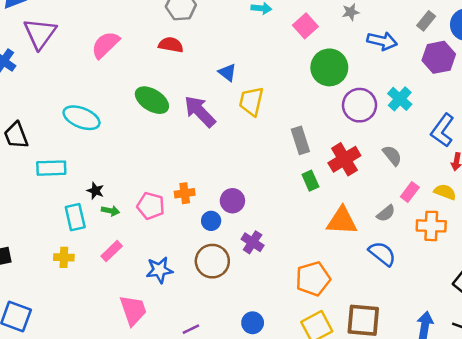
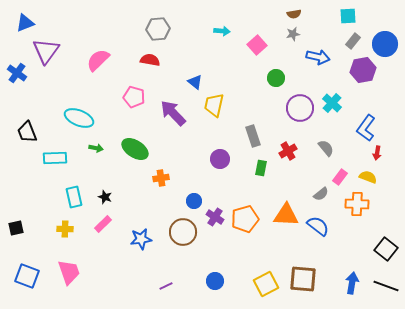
green circle: (329, 67) -> (276, 78), size x0.6
green ellipse: (152, 100) -> (135, 149), moved
red cross: (344, 159) -> (288, 151), size x0.7
green rectangle: (310, 181) -> (261, 168), turned 35
black star: (95, 191) -> (105, 197), moved
purple circle: (232, 201) -> (220, 159), moved
pink pentagon: (151, 206) -> (134, 97), moved
green arrow: (110, 211) -> (96, 148), moved
blue circle: (211, 221) -> (194, 201), moved
orange triangle: (342, 221) -> (286, 215), moved
orange pentagon: (313, 279) -> (245, 219), moved
pink trapezoid: (133, 310) -> (69, 272), moved

